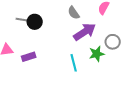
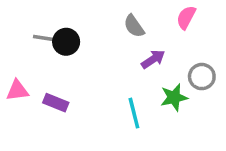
purple arrow: (85, 32) -> (153, 59), size x0.6
purple rectangle: (29, 57) -> (56, 103), turned 40

